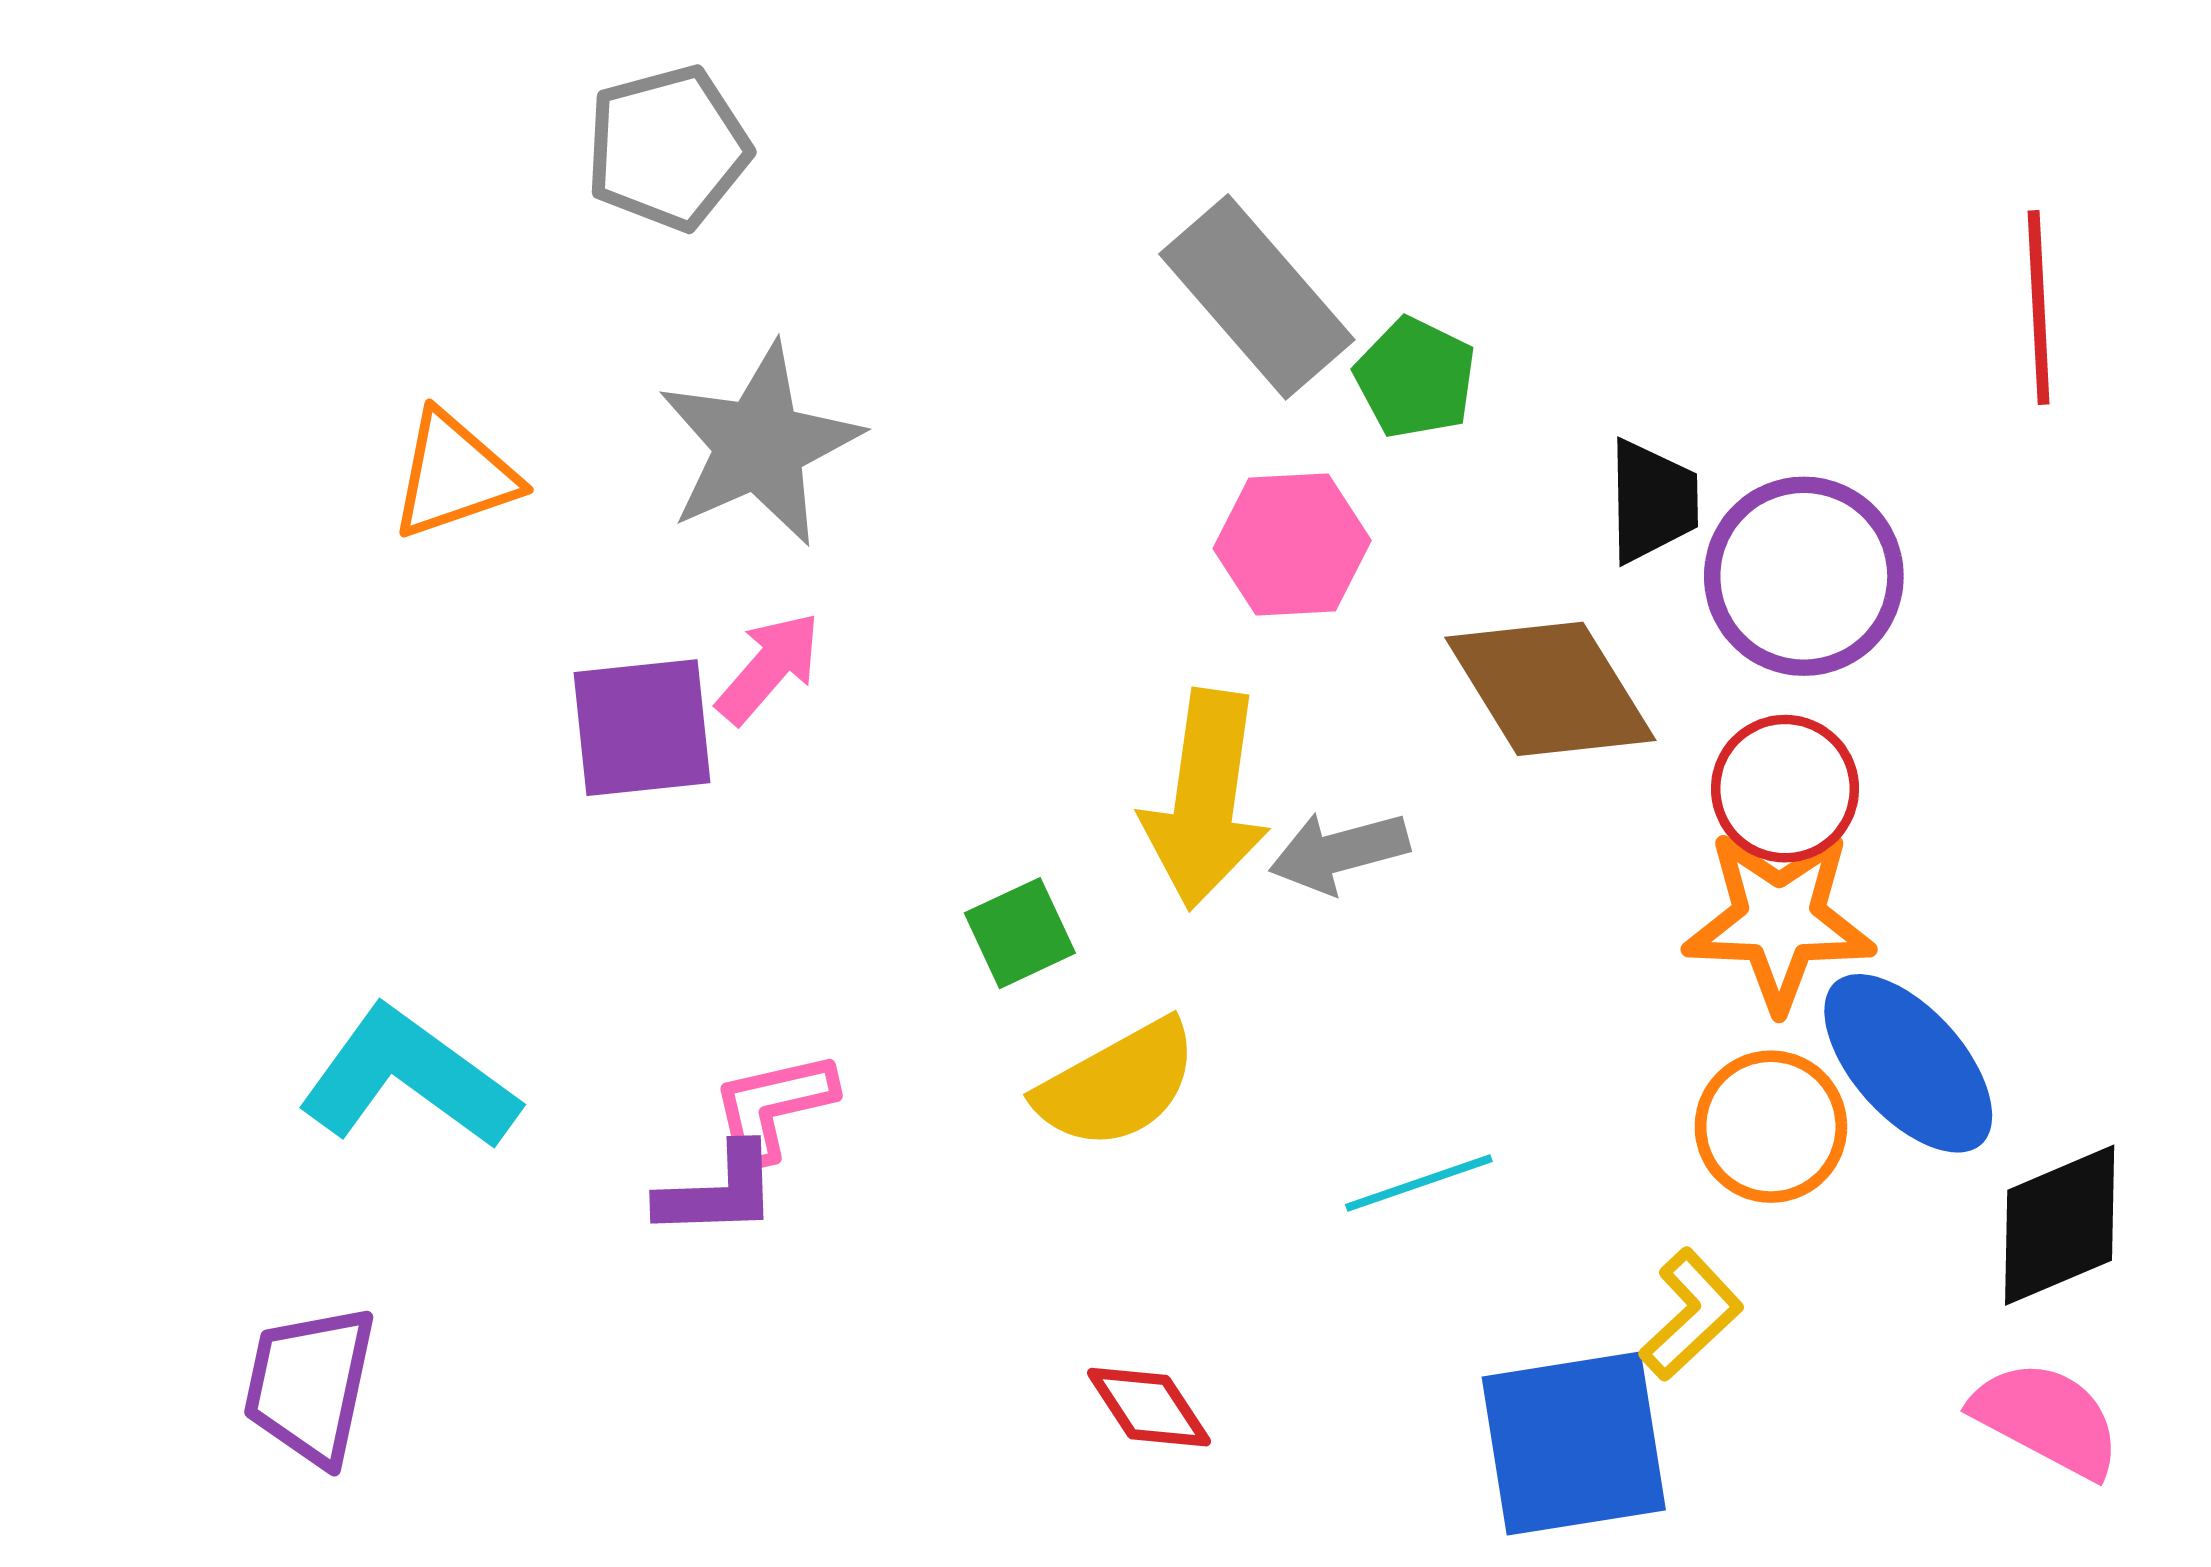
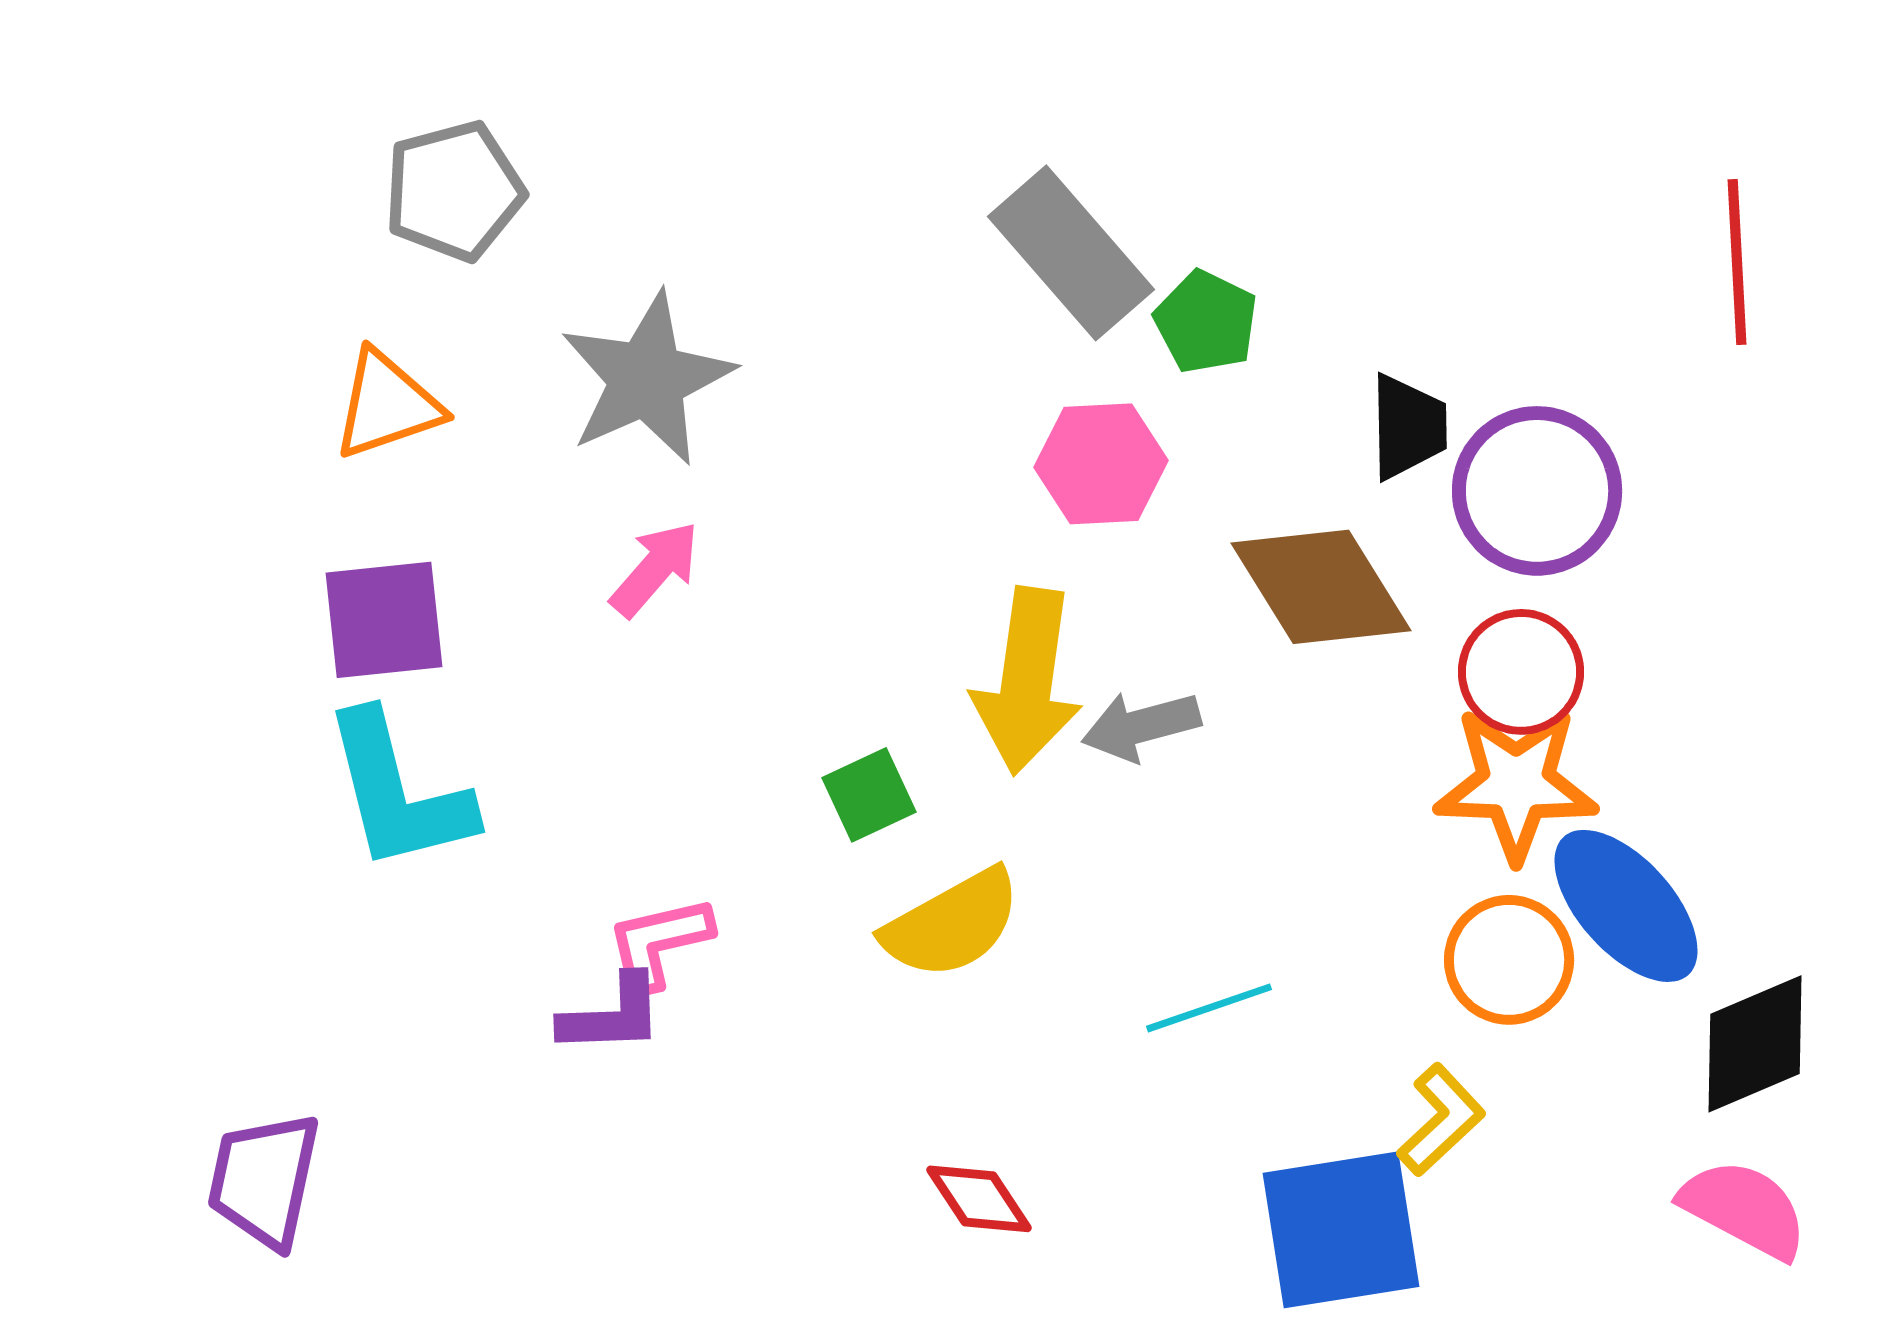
gray pentagon: (668, 148) -> (454, 191), moved
purple square: (642, 728) -> (384, 620), moved
cyan L-shape: (408, 1079) -> (398, 792), moved, turned -140

